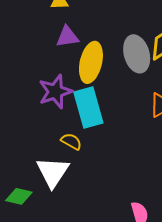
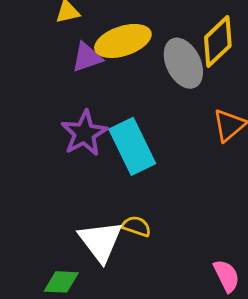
yellow ellipse: (91, 62) -> (123, 41), moved, turned 69
yellow semicircle: (71, 141) -> (137, 226), moved

